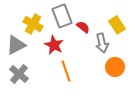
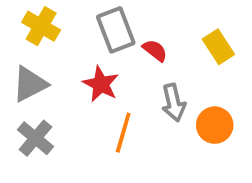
yellow cross: (33, 24) -> (41, 26), moved
gray arrow: (102, 43) -> (174, 103), moved
orange line: (66, 71) -> (123, 133), turned 35

